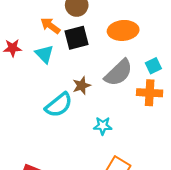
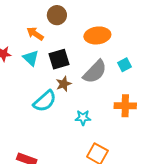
black square: (77, 38) -> (59, 59), moved
orange cross: (150, 93) -> (125, 106), moved

